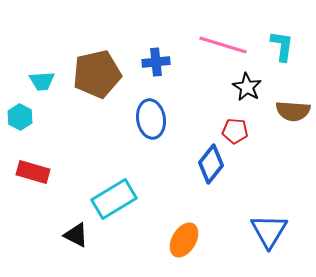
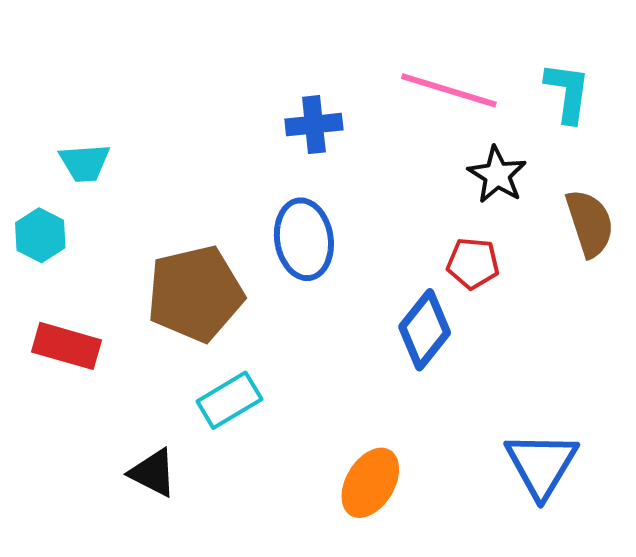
brown pentagon: (97, 74) -> (195, 294), moved
brown semicircle: (293, 111) -> (590, 223), turned -112
cyan rectangle: (114, 199) -> (229, 400), size x0.7

